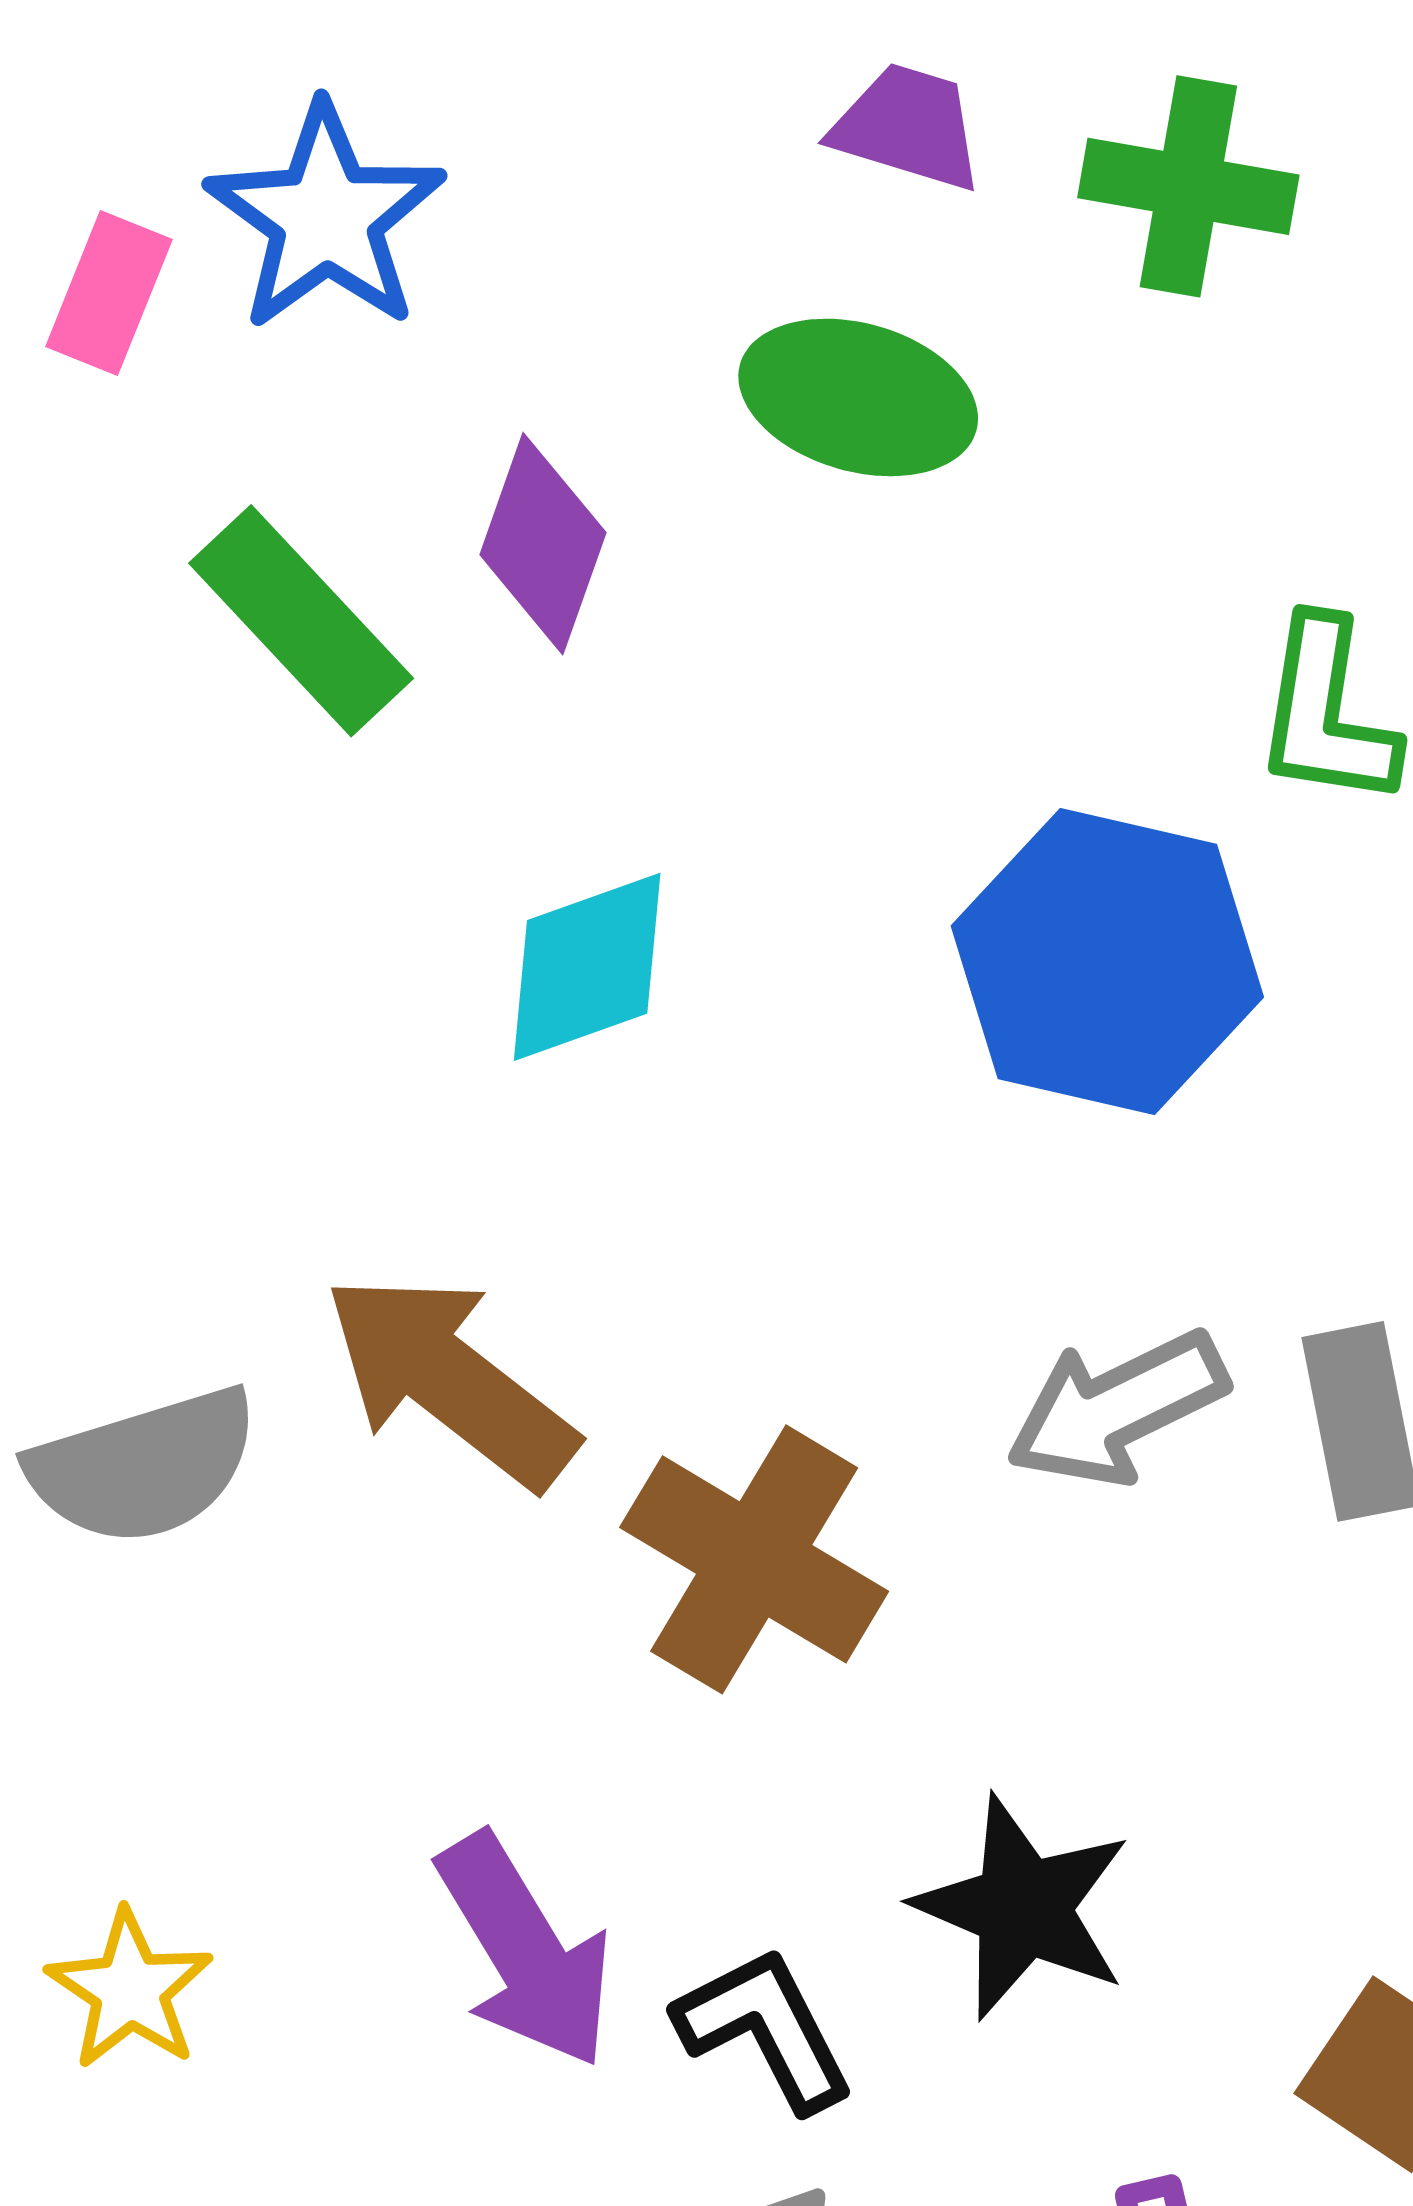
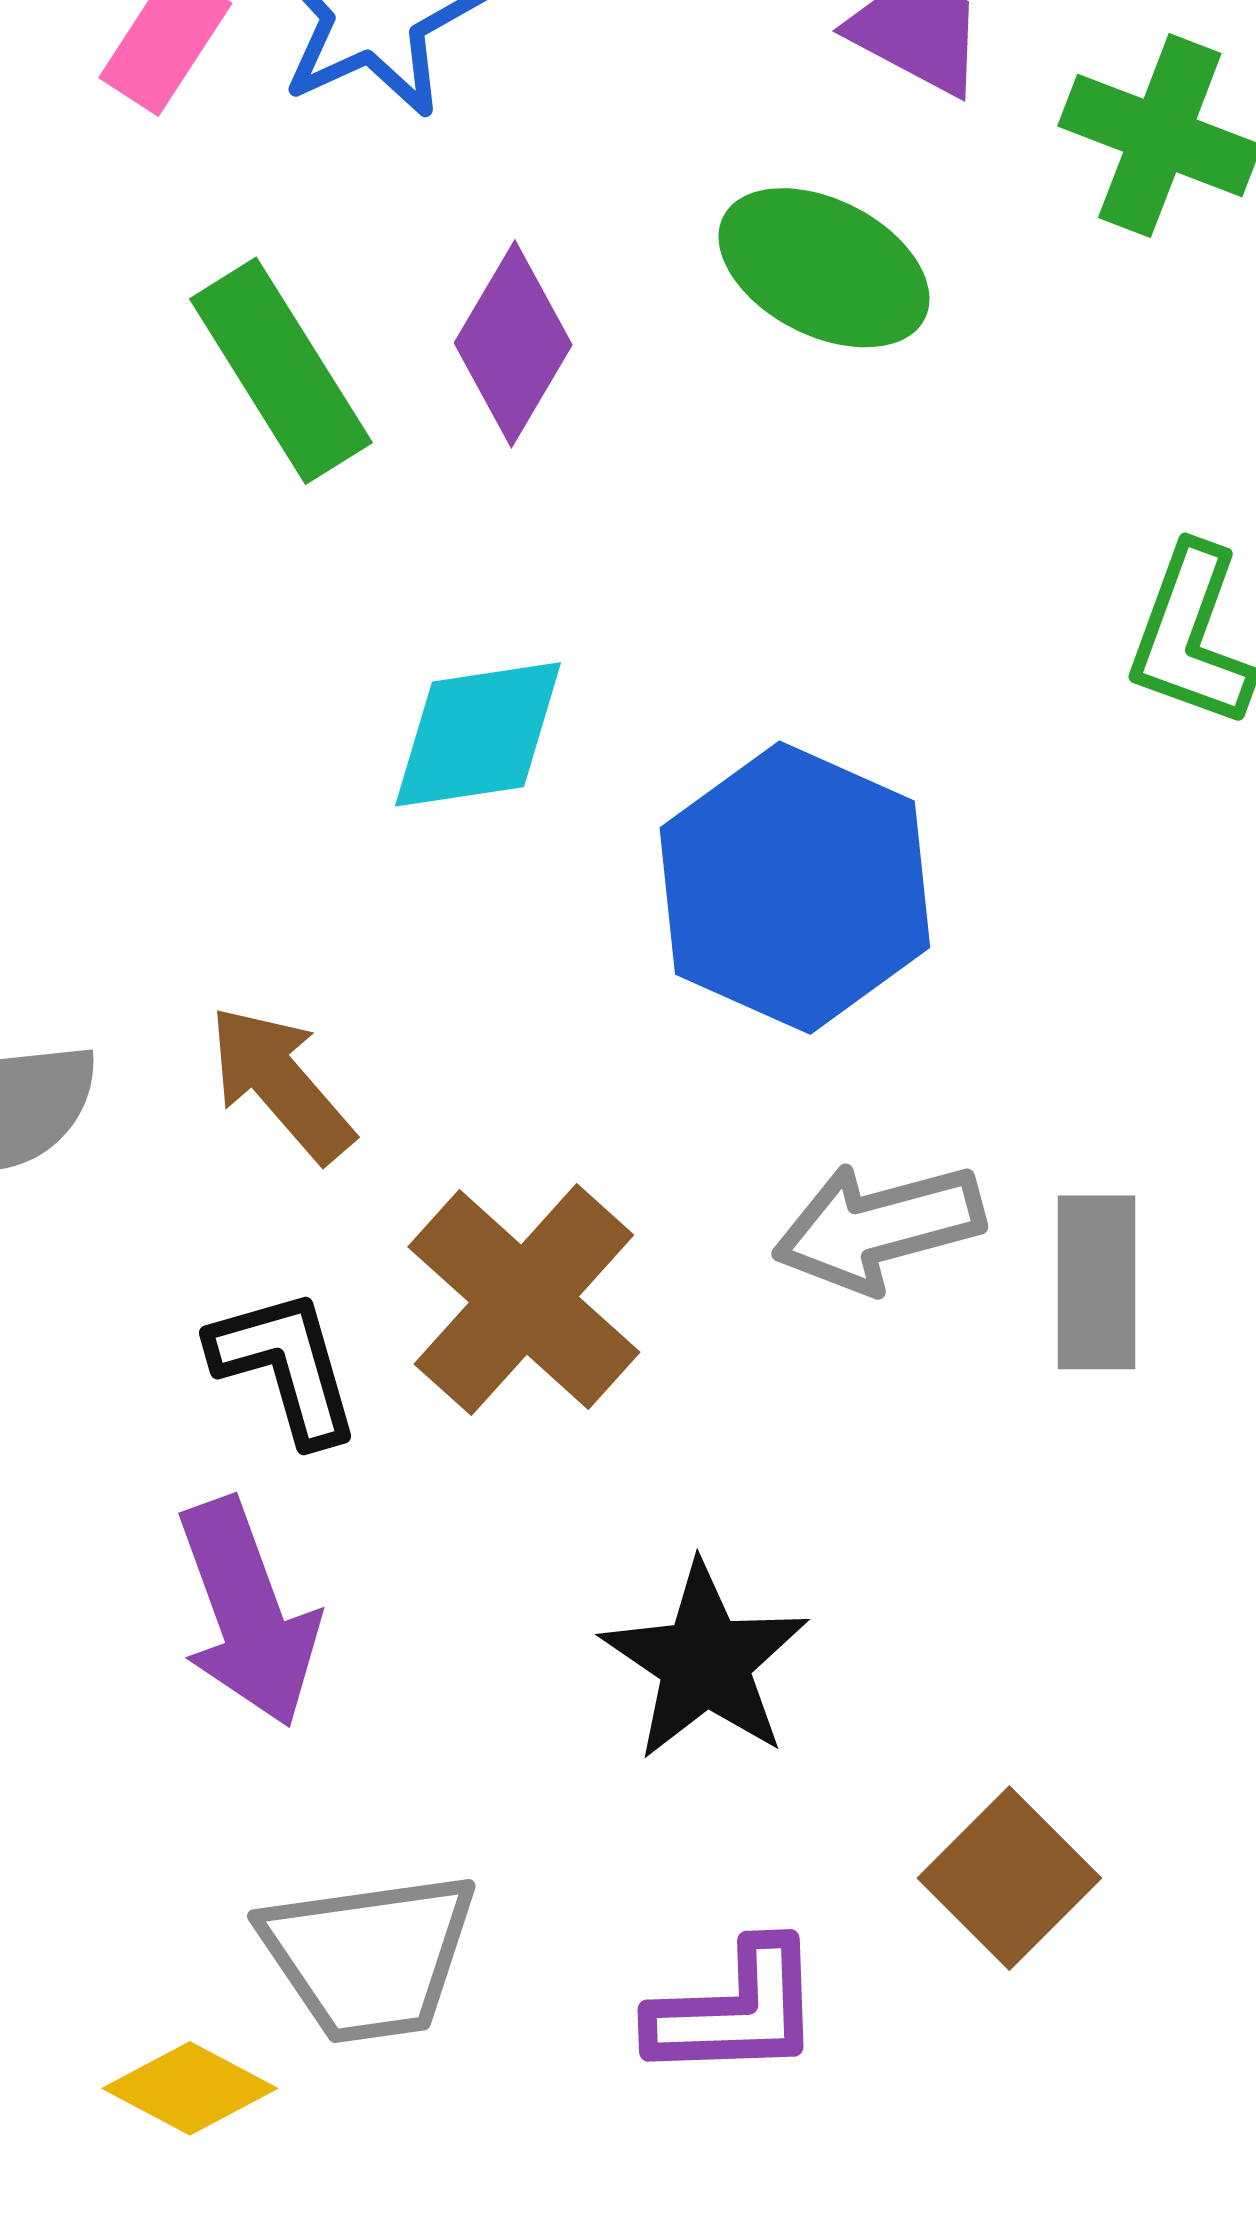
blue hexagon: (1107, 962) -> (795, 888), moved
brown arrow: (450, 1380) -> (281, 1084), size x0.7
black L-shape: (765, 2029) -> (285, 1366), moved

